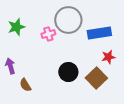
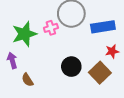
green star: (16, 27) -> (24, 34), moved, size x1.4

